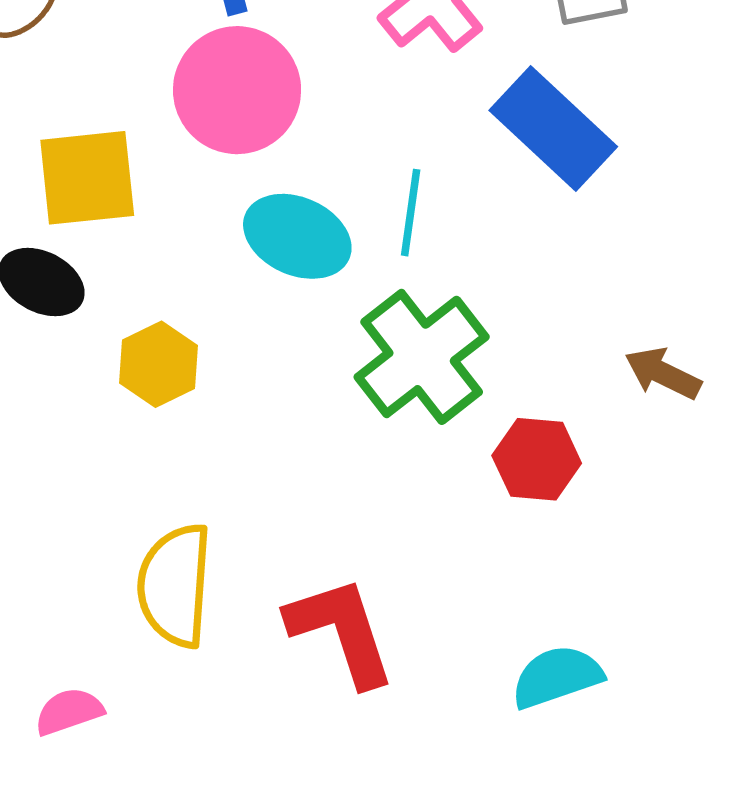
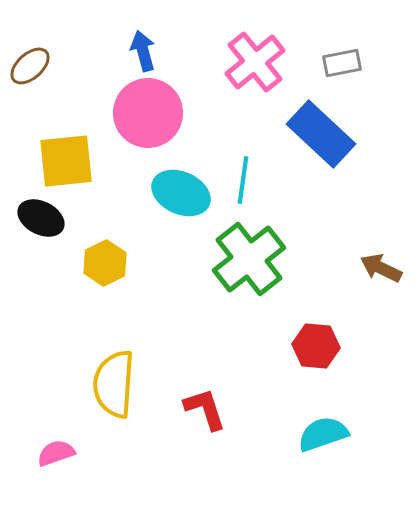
red hexagon: (537, 459) -> (316, 346), moved
red L-shape: (341, 631) -> (205, 409), size x0.7

